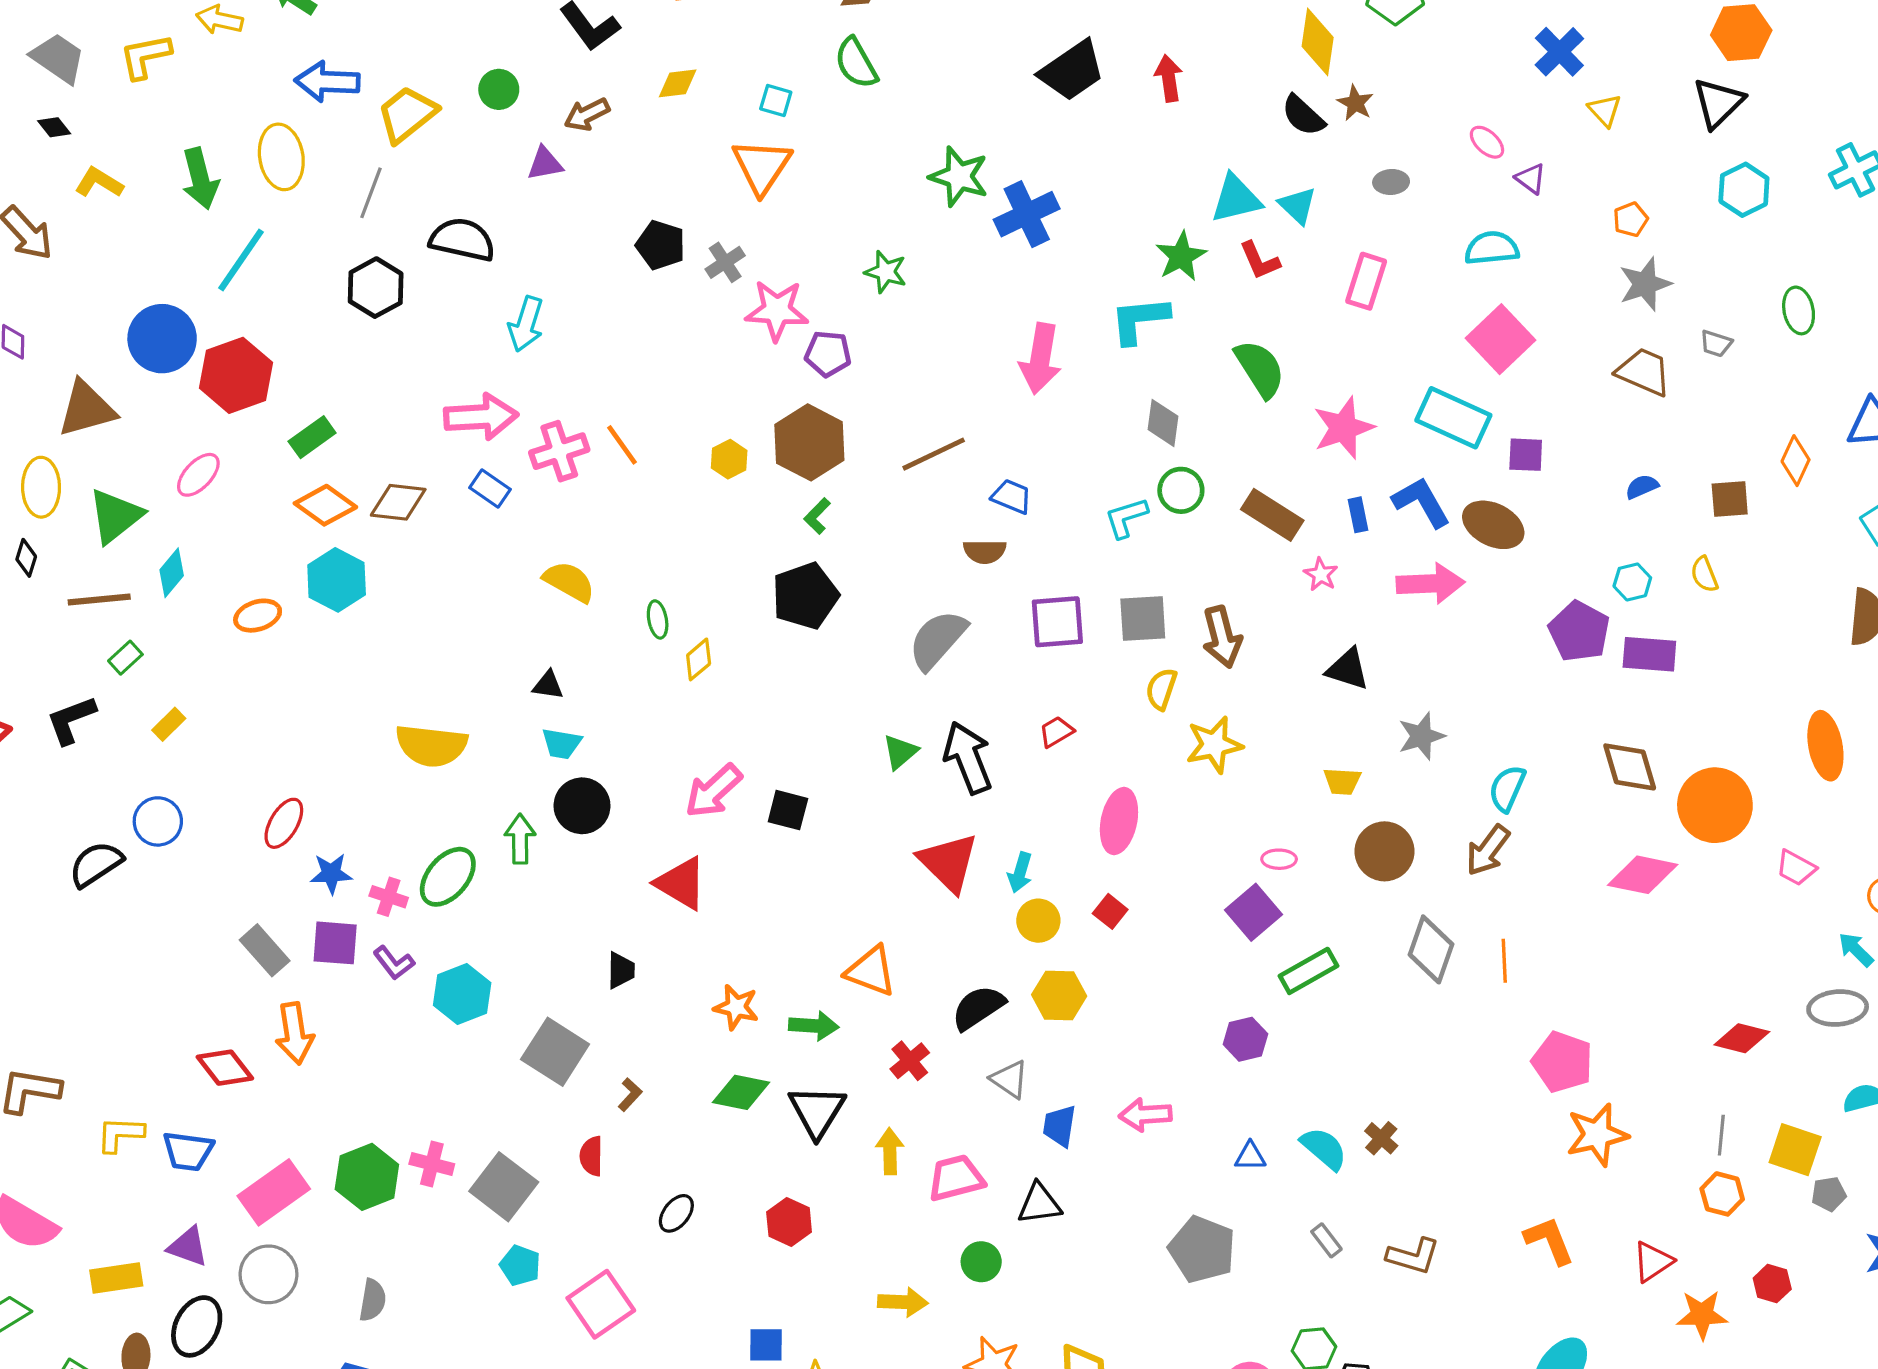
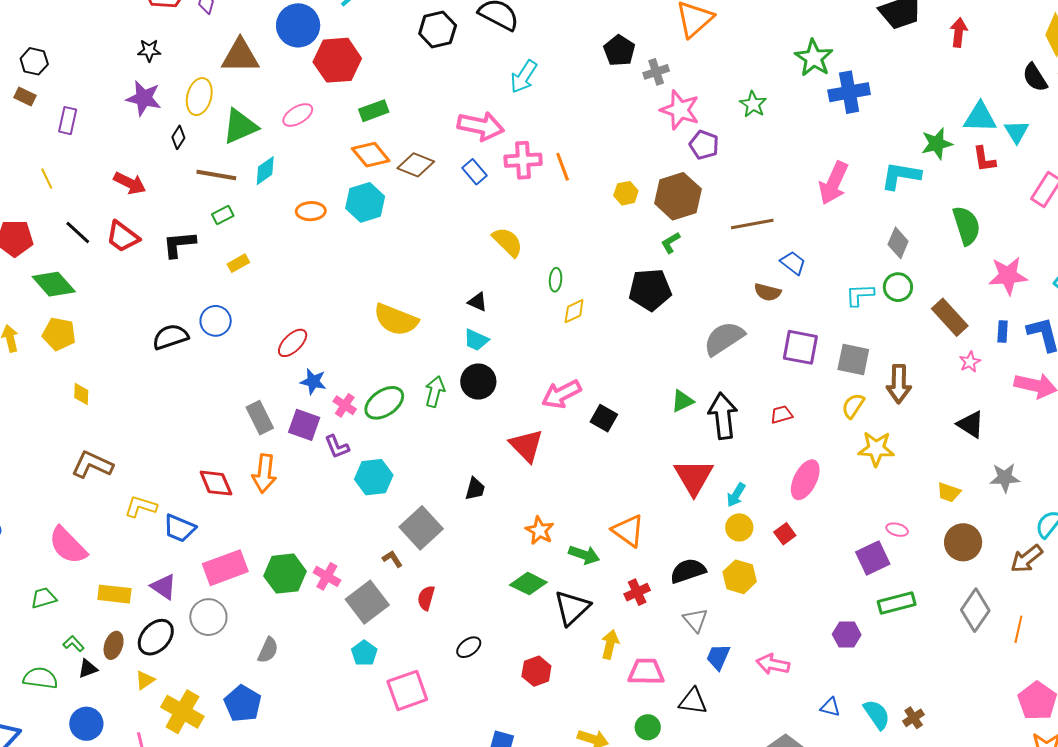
brown L-shape: (630, 1095) -> (392, 559), moved, turned -90

